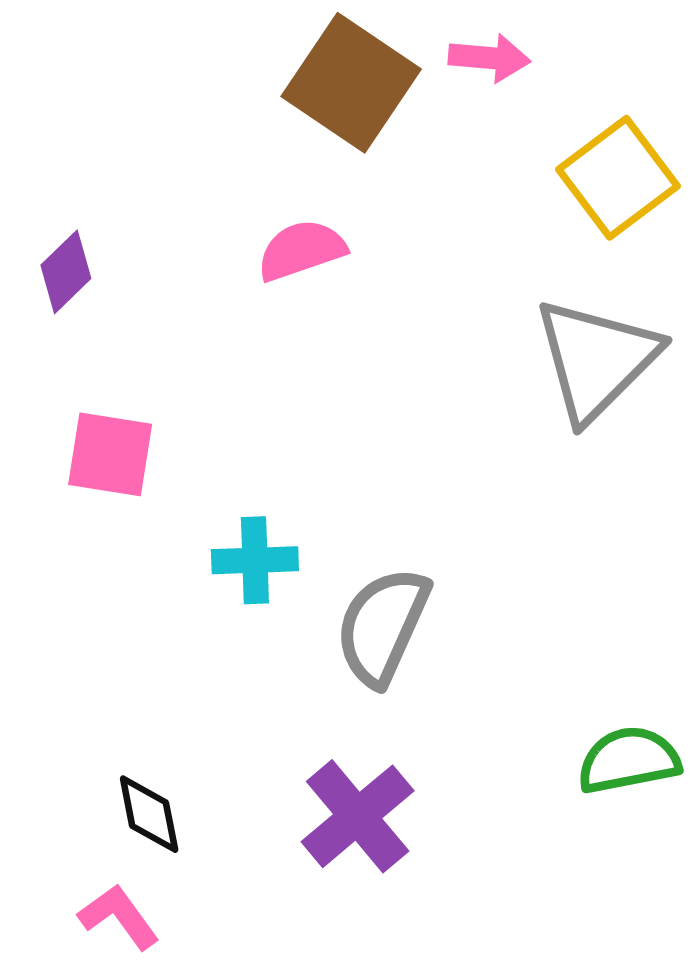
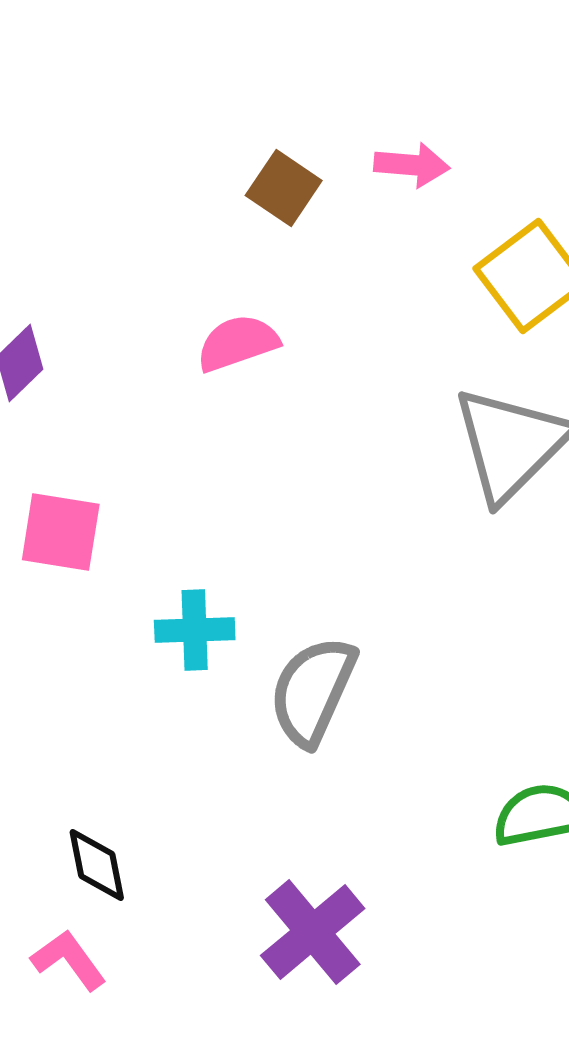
brown square: (351, 83) -> (284, 188), size x0.6
purple cross: (358, 816) -> (313, 932), moved

